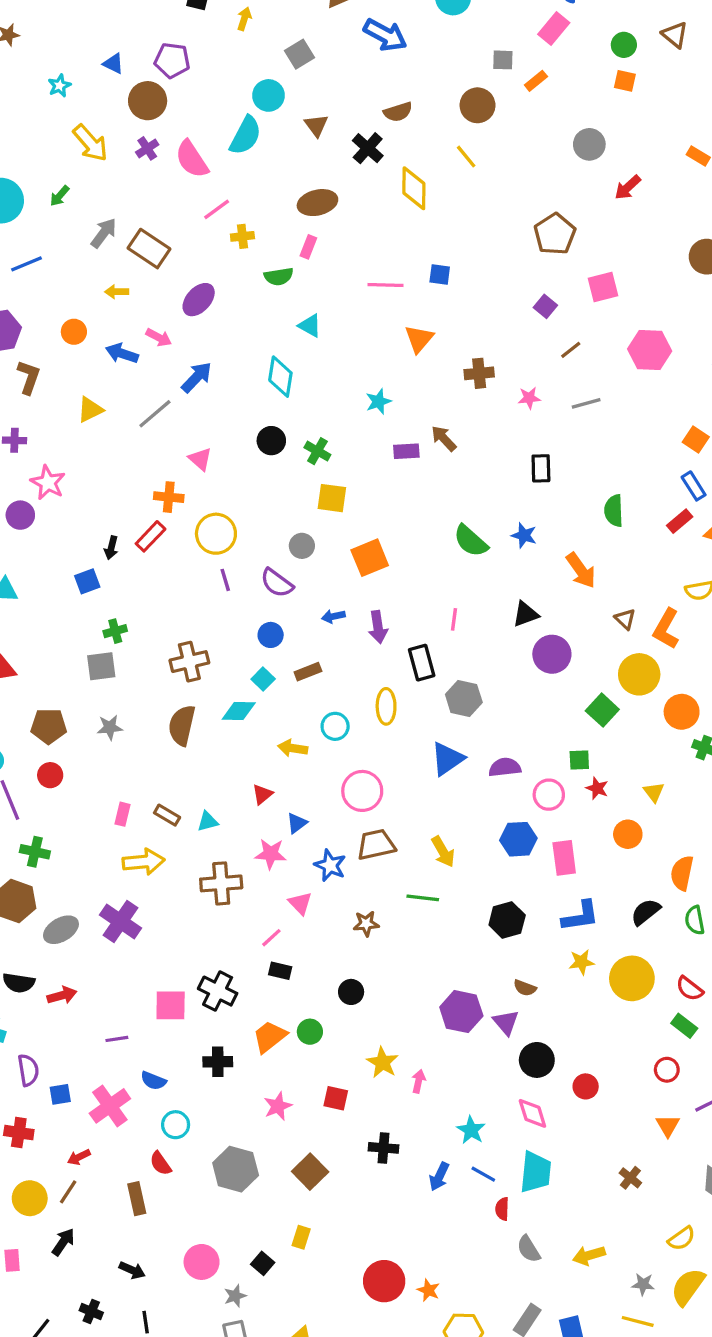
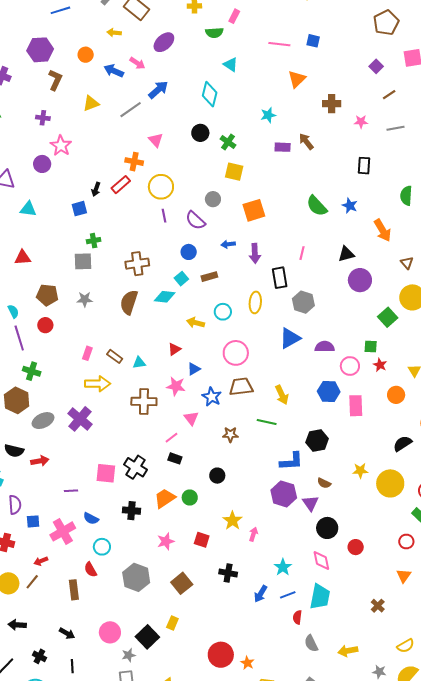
blue L-shape: (580, 916) -> (291, 461), moved
blue line: (483, 1174) -> (288, 595), turned -56
black arrow: (63, 1242) -> (17, 625), moved, turned -126
black square: (263, 1263) -> (147, 637), size x1.6

